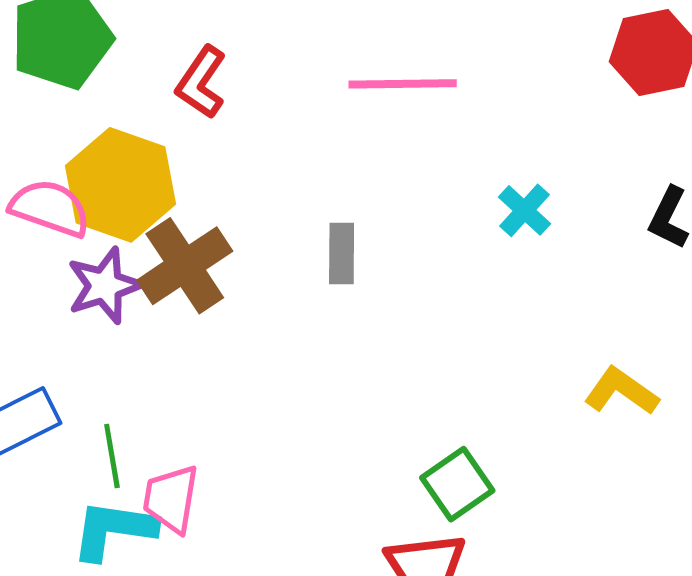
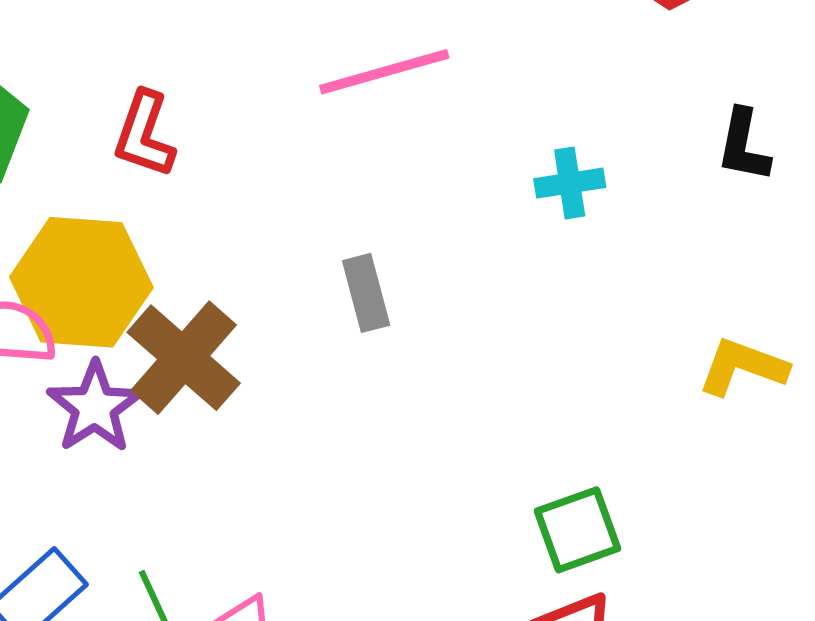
cyan cross: (525, 210) -> (570, 183), turned -36
green square: (457, 484) -> (577, 530), turned 30

